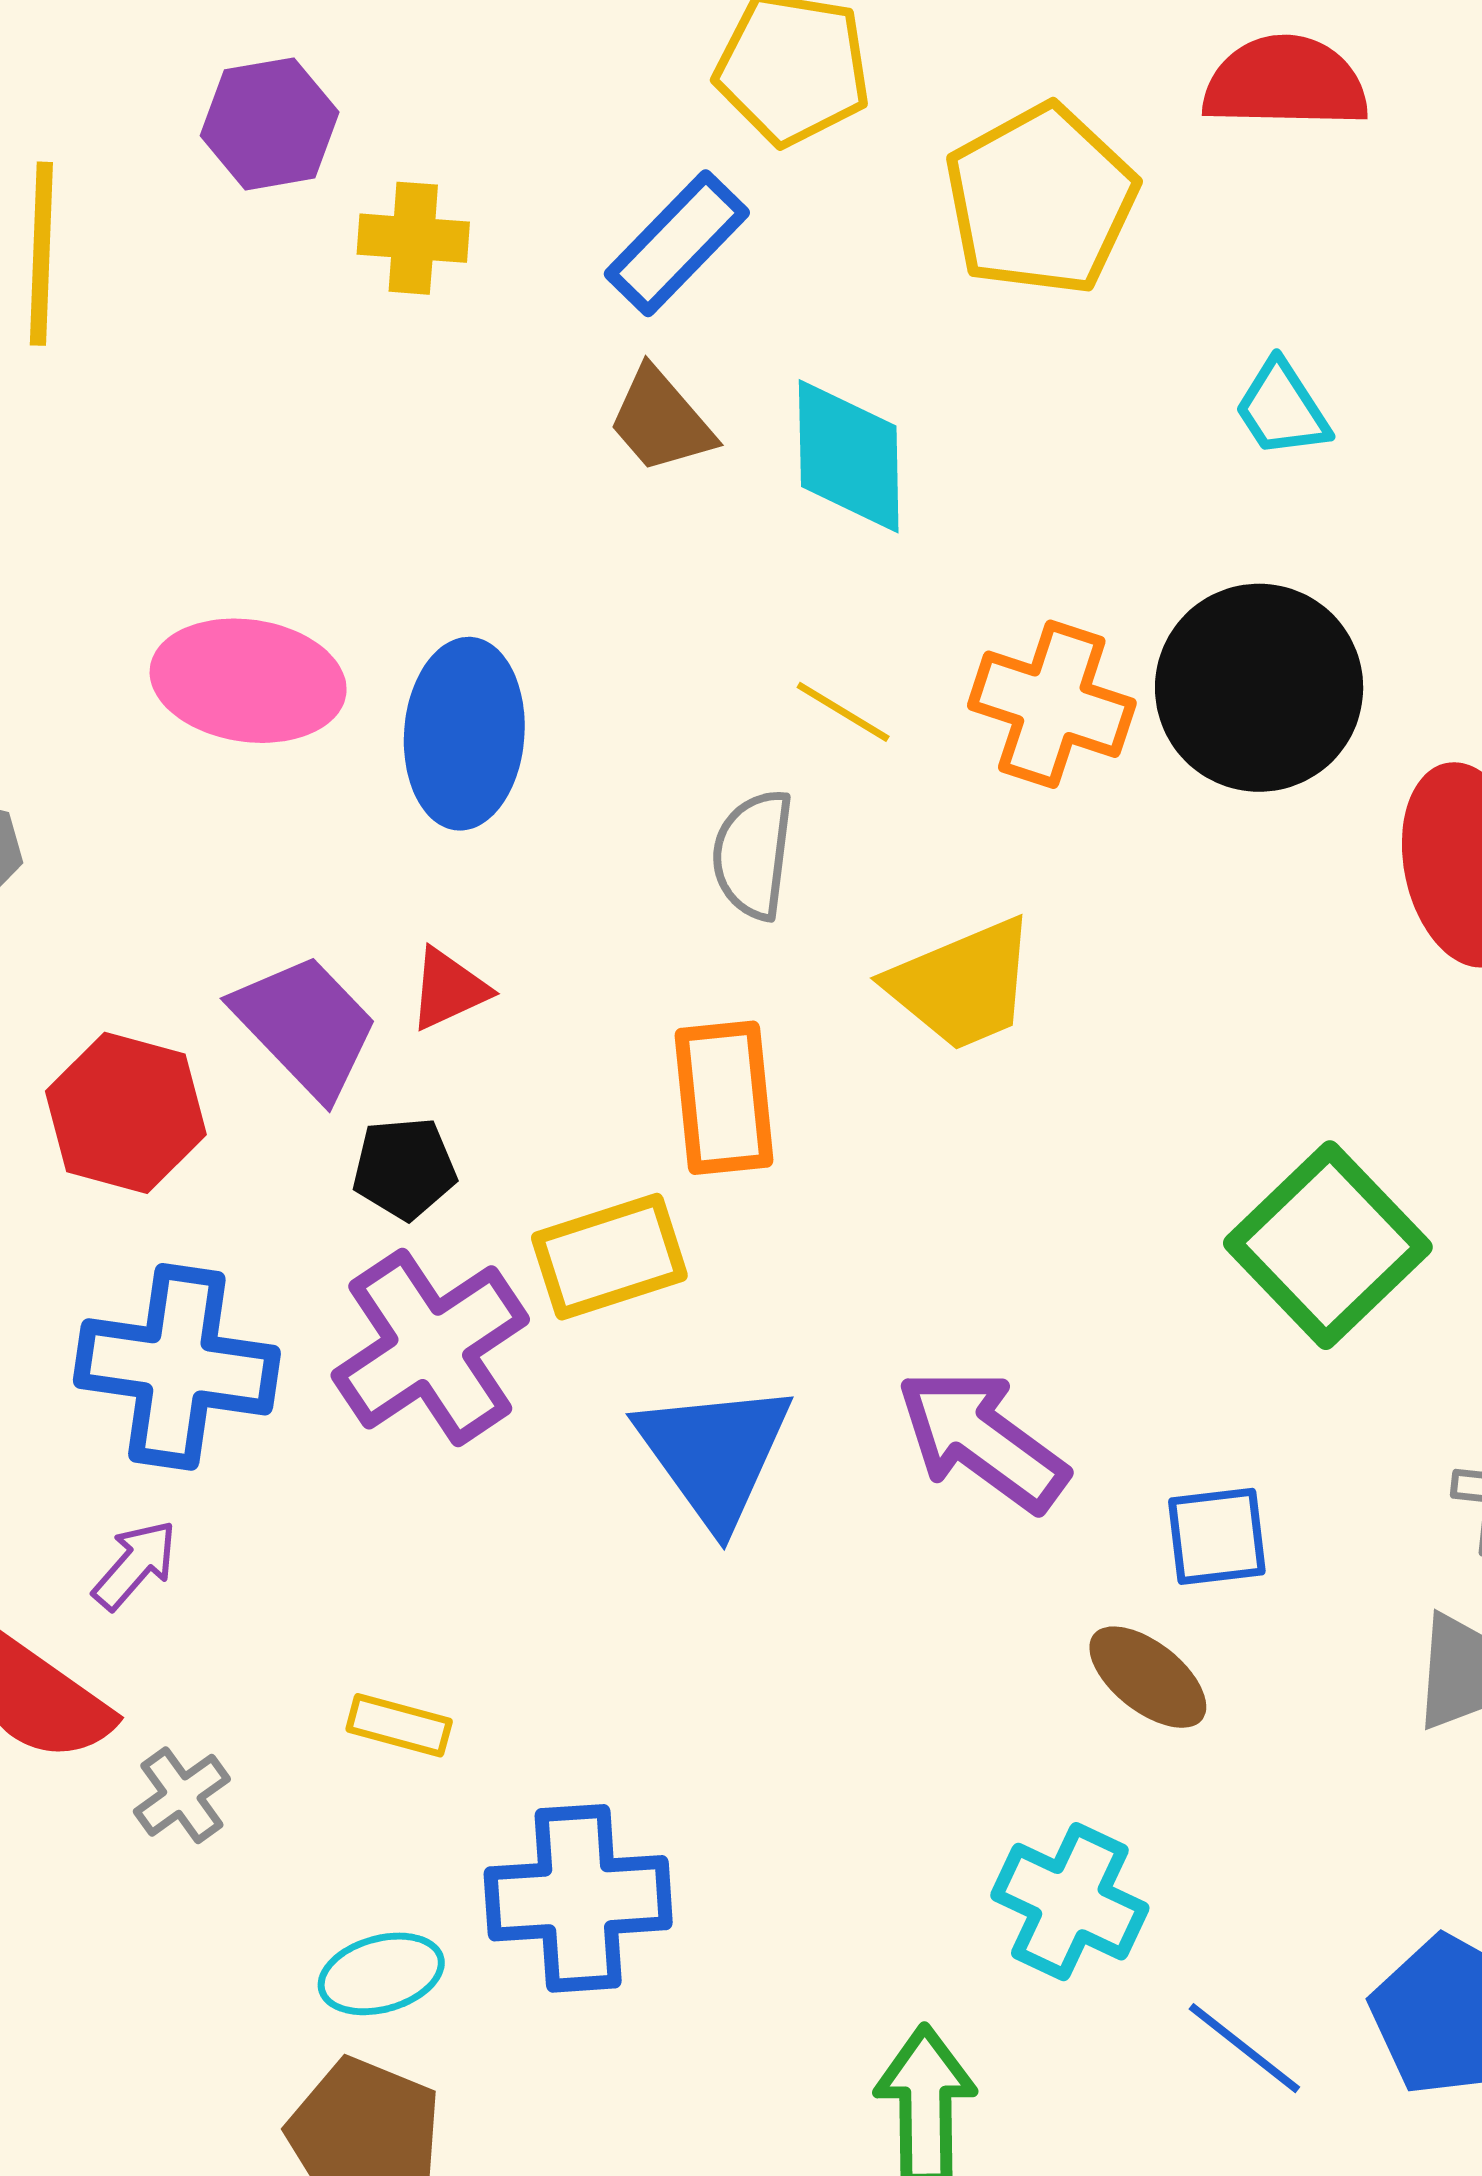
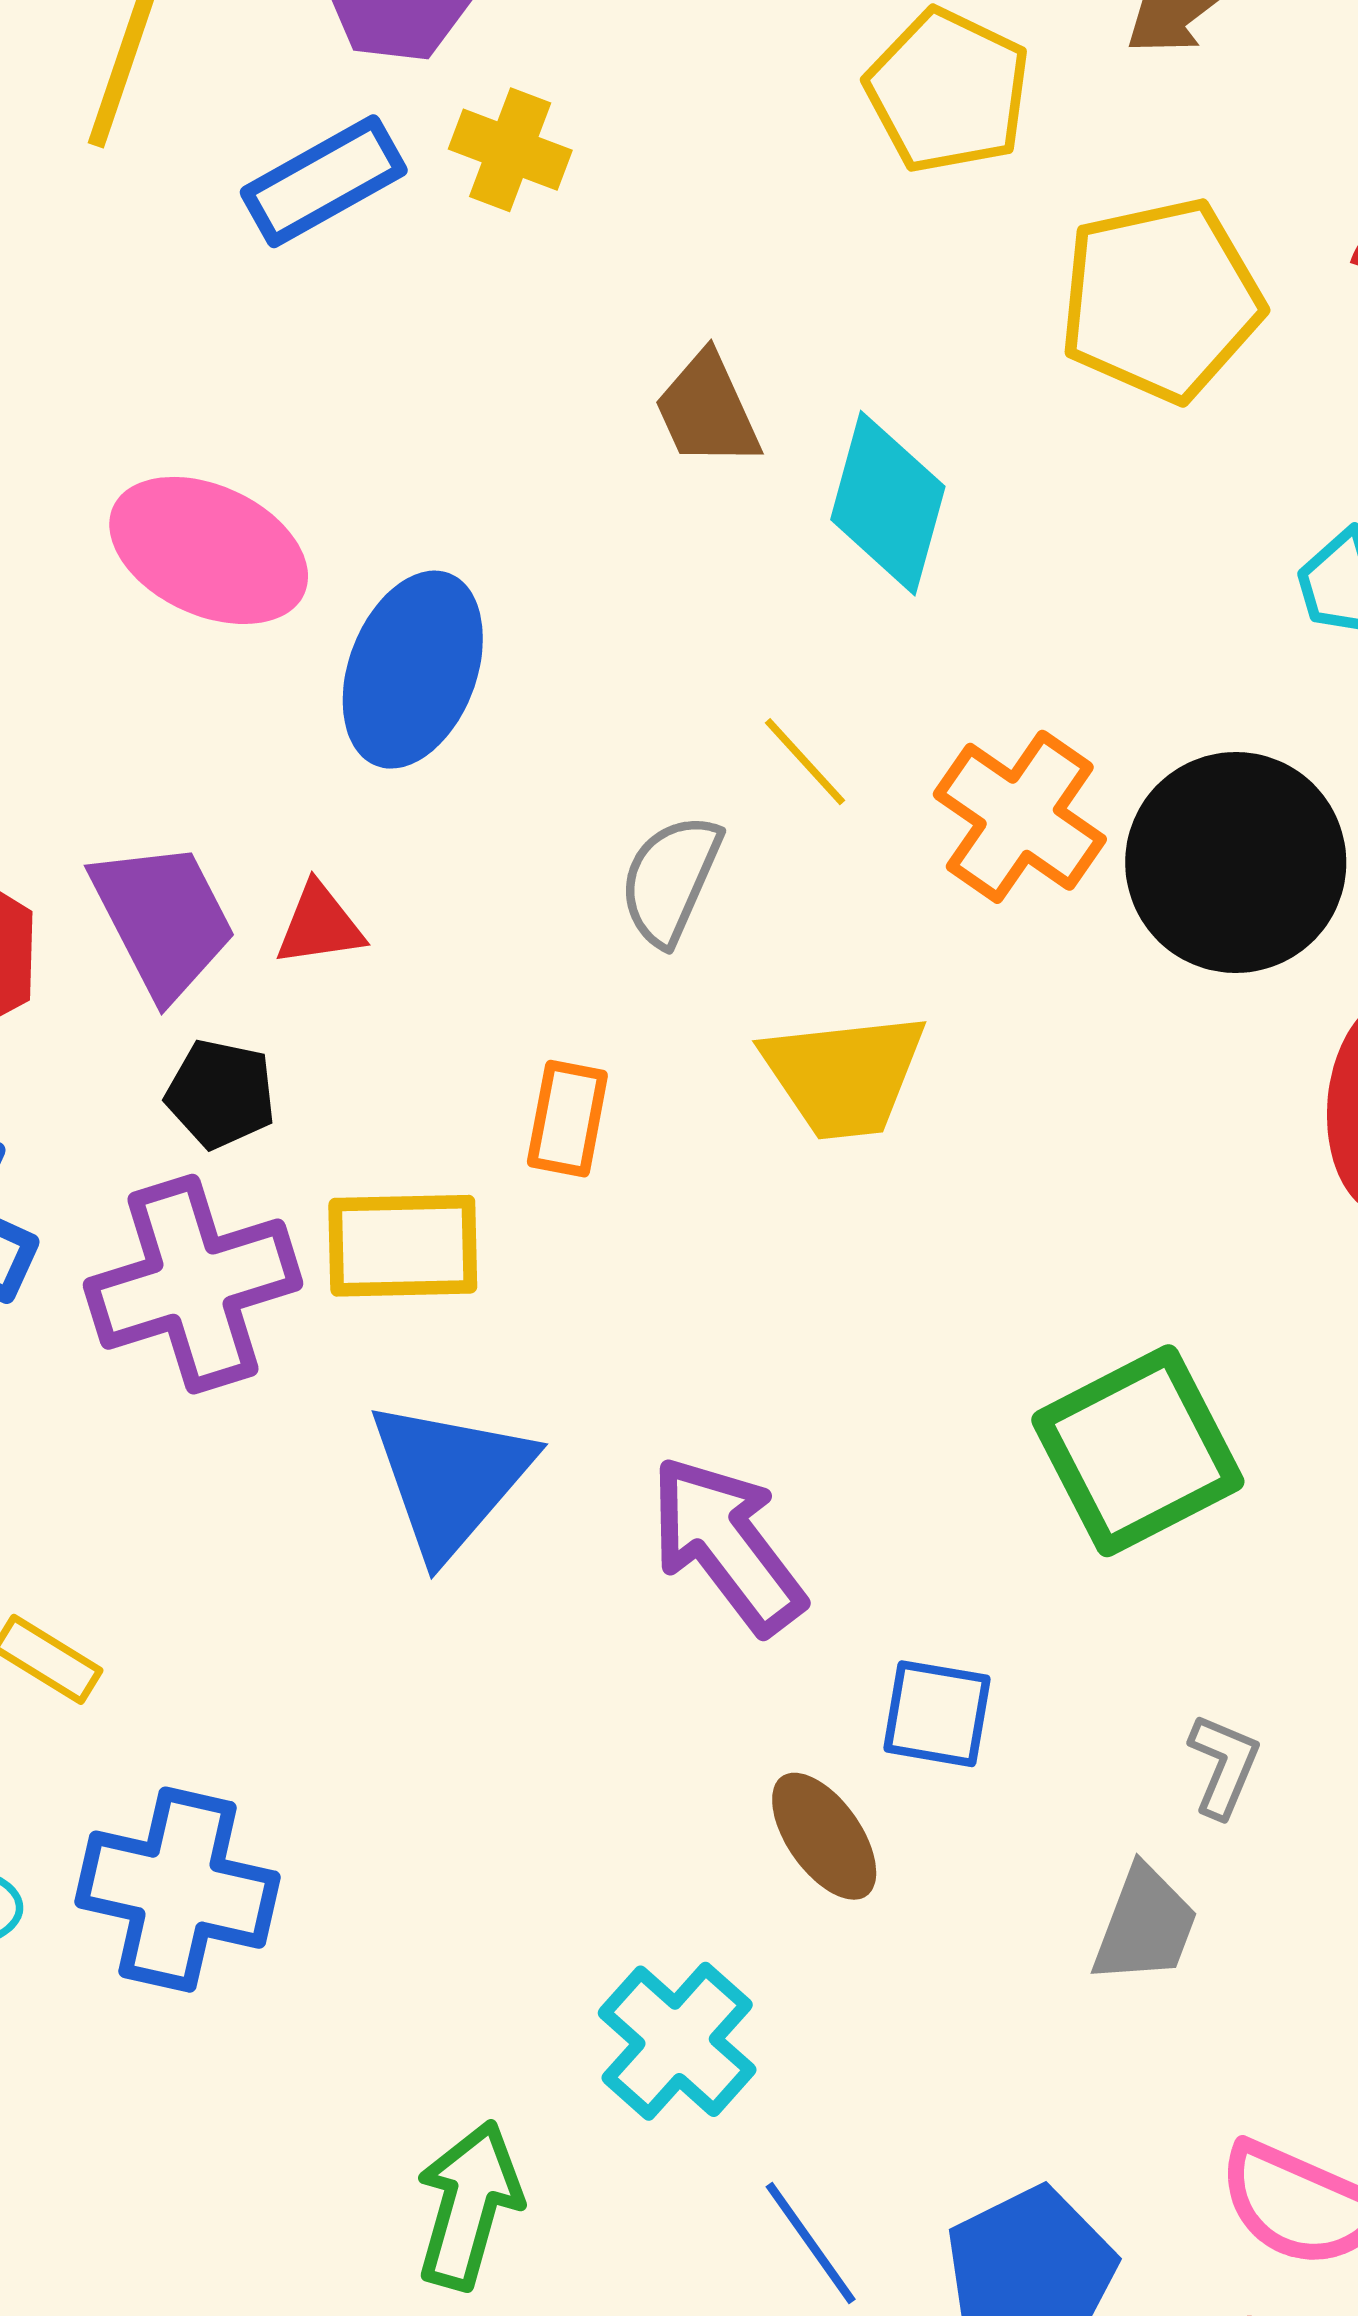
blue rectangle: (677, 243) -> (324, 181), moved
orange rectangle: (724, 1098) -> (567, 1119), size x0.7

